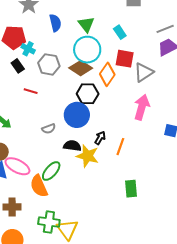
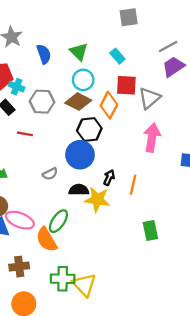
cyan circle: (87, 50) -> (83, 80), size x0.7

